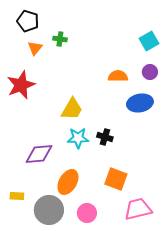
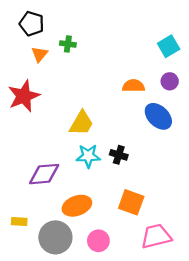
blue ellipse: (140, 103) -> (158, 116), turned 55
orange ellipse: (68, 182) -> (77, 206), turned 40

